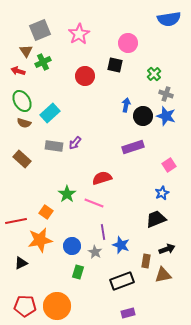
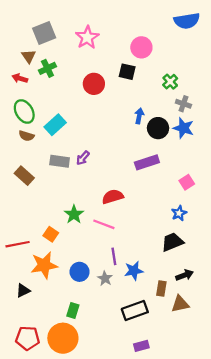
blue star: (121, 245) -> (134, 271), turned -30
green rectangle: (78, 272) -> (73, 311), moved

